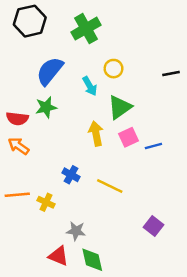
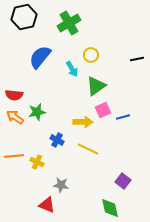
green star: (46, 107) -> (37, 112), moved
yellow arrow: (96, 134) -> (83, 122), moved, turned 102
green diamond: (92, 260) -> (110, 208), moved

